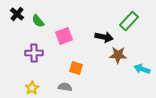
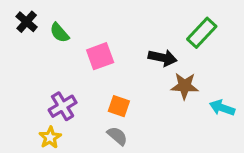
purple cross: (34, 53) -> (63, 106), moved, turned -30
gray semicircle: (65, 87) -> (117, 136), moved, turned 32

